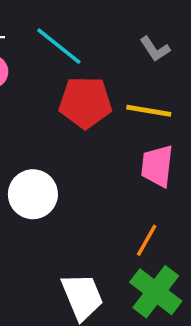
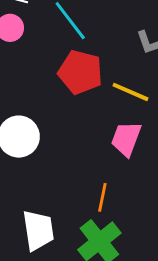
orange line: (147, 240) -> (102, 197), turned -32

